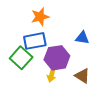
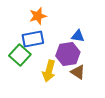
purple hexagon: (57, 58) -> (68, 54), moved
yellow arrow: (52, 75) -> (49, 71), size x1.5

